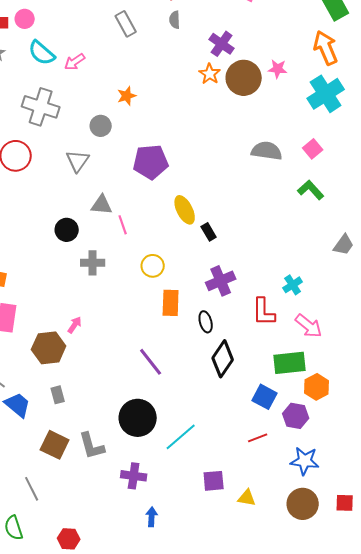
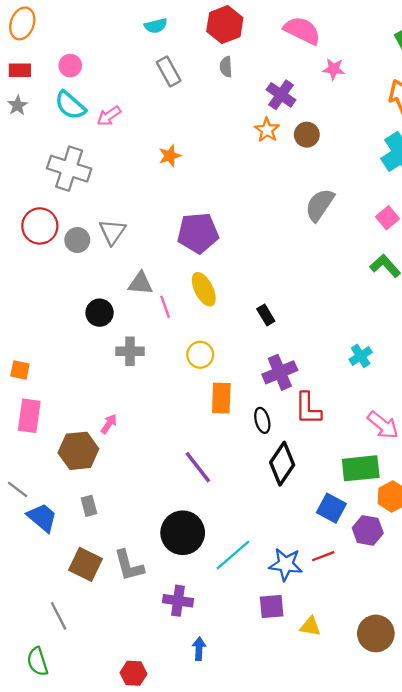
pink circle: (25, 19) -> (70, 66), moved
pink star: (278, 69) -> (334, 69), moved
brown circle: (244, 78) -> (307, 135), size x0.6
gray circle: (101, 126) -> (77, 240), moved
gray semicircle: (267, 151) -> (320, 205), moved, turned -64
yellow ellipse: (185, 210) -> (204, 289), moved
cyan cross: (293, 285) -> (361, 356), moved
red L-shape: (264, 312) -> (308, 409), moved
blue star: (305, 461) -> (286, 564), moved
red hexagon: (69, 539) -> (133, 673), moved

